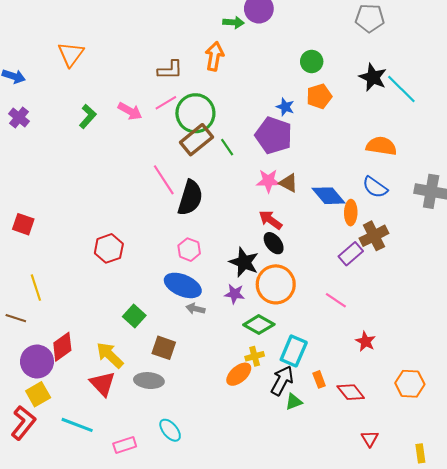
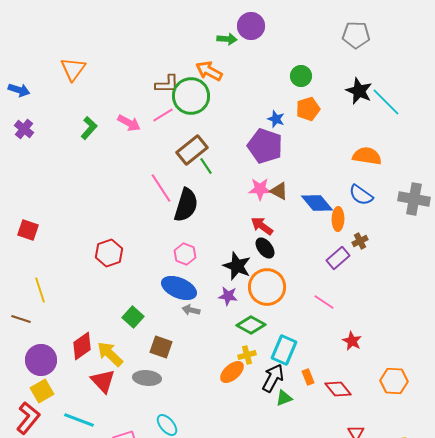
orange arrow: (214, 56) -> (209, 71), turned -72
green circle: (195, 113) -> (191, 96), moved
green line: (227, 147) -> (206, 166), moved
brown cross: (374, 236) -> (360, 241), size x0.6
red diamond: (62, 347) -> (82, 346), moved

